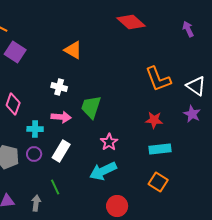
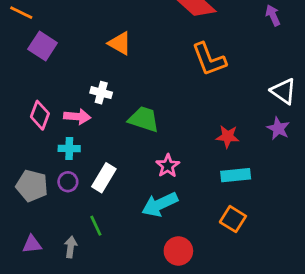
orange L-shape: (158, 79) -> (209, 59), moved
green trapezoid: (91, 107) -> (144, 119), turned 90
pink arrow: (61, 117) -> (77, 117), moved

